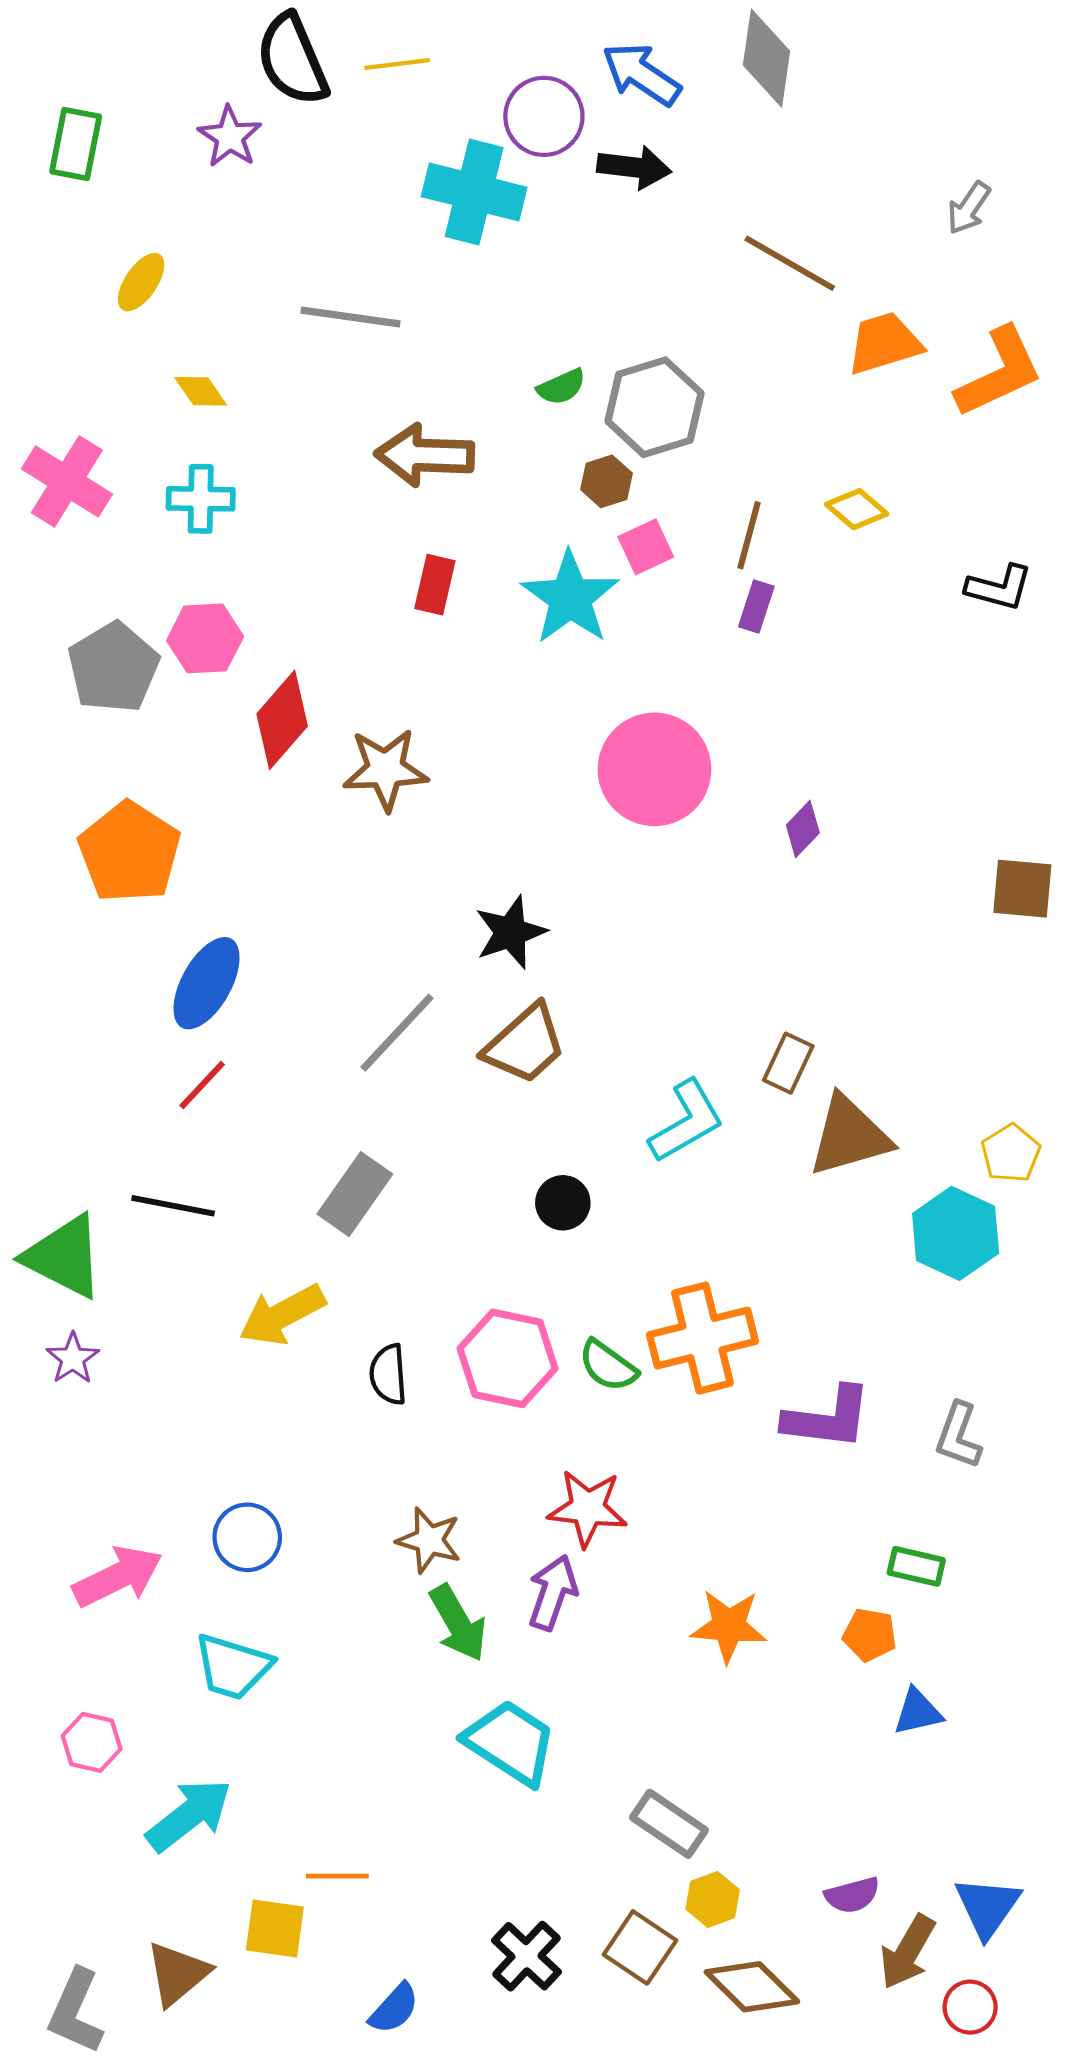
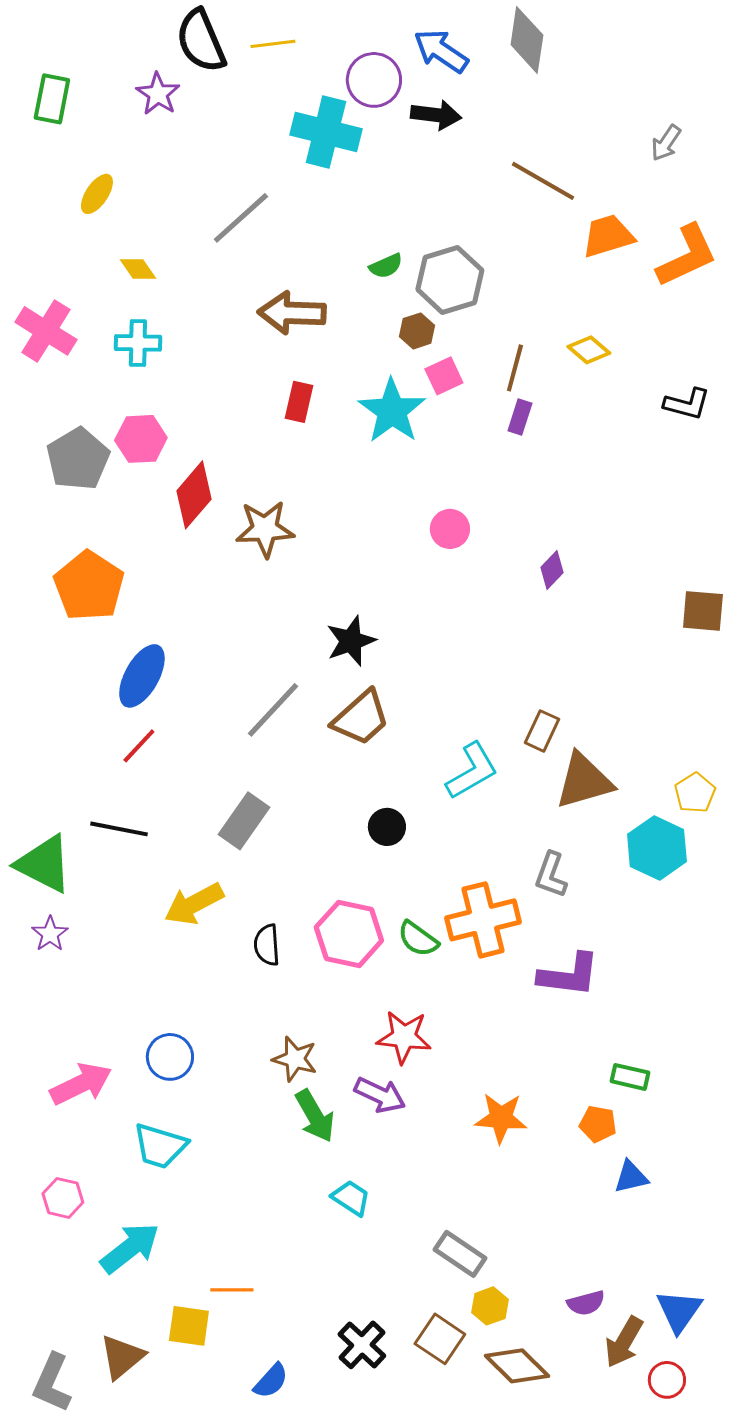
gray line: (351, 317) -> (241, 218), turned -50
pink circle: (654, 769) -> (450, 529), size x0.5
gray L-shape: (958, 1435) -> (551, 875), moved
purple arrow: (553, 1593) -> (380, 1095), turned 96
cyan trapezoid: (510, 1742) -> (351, 1198), size x0.6

